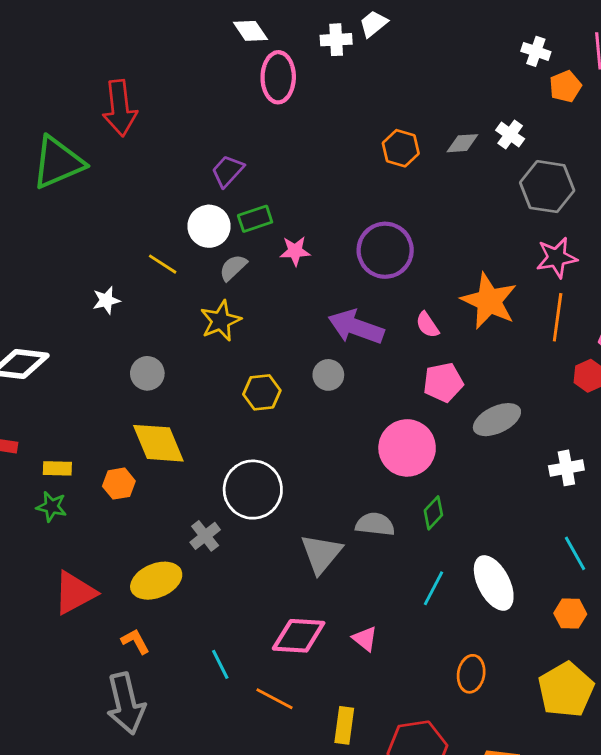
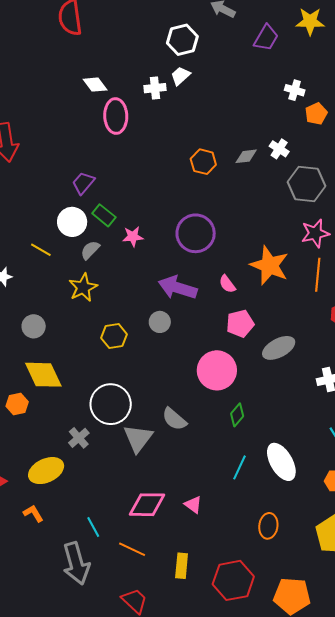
green rectangle: (255, 219) -> (104, 215), turned 60
gray semicircle: (375, 524) -> (174, 419), moved, turned -144
gray triangle: (321, 554) -> (138, 438), moved
gray arrow: (126, 704) -> (76, 563), moved

